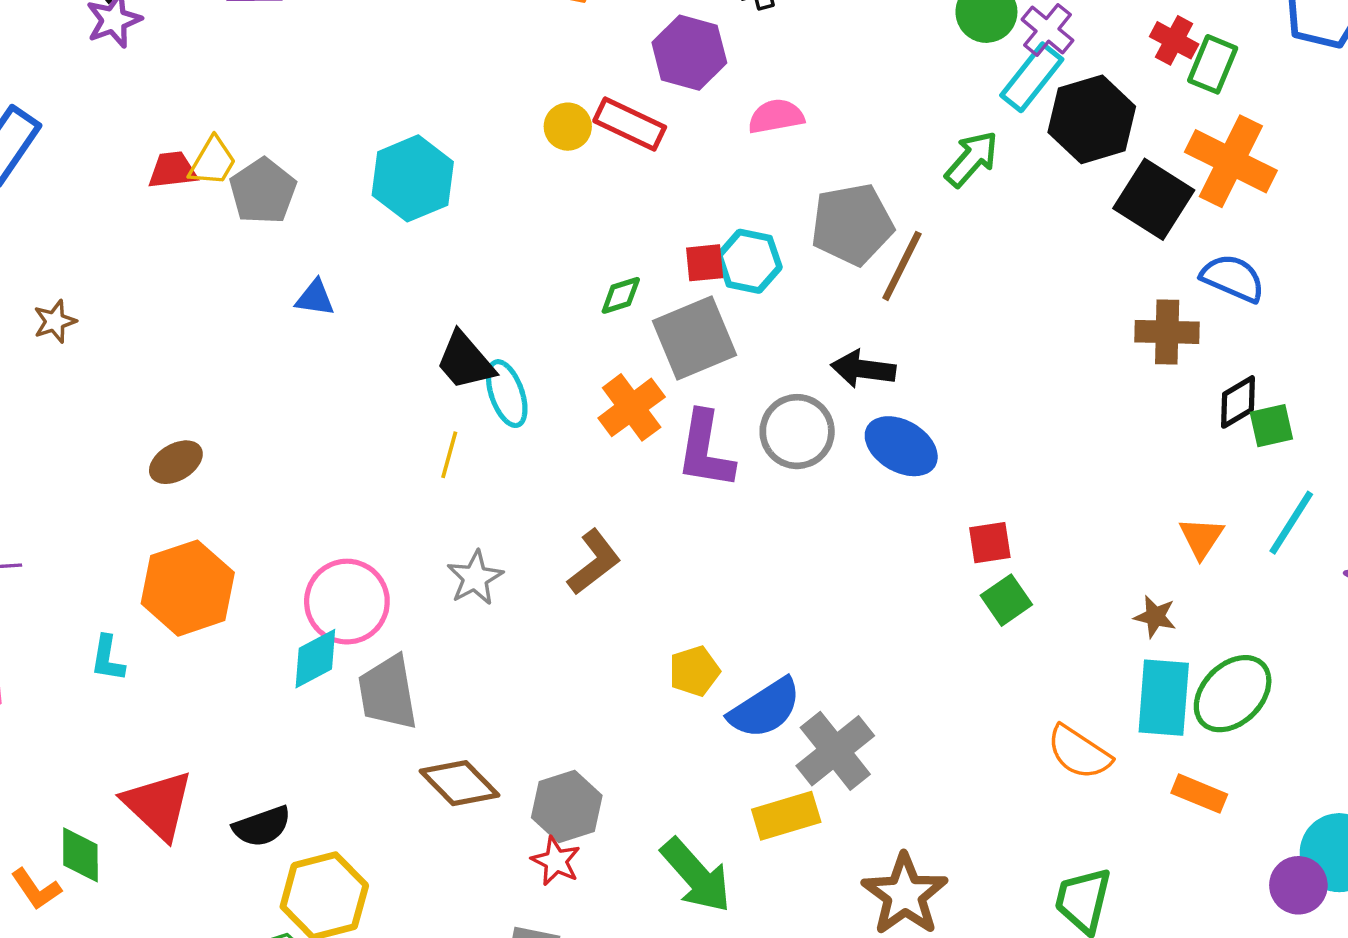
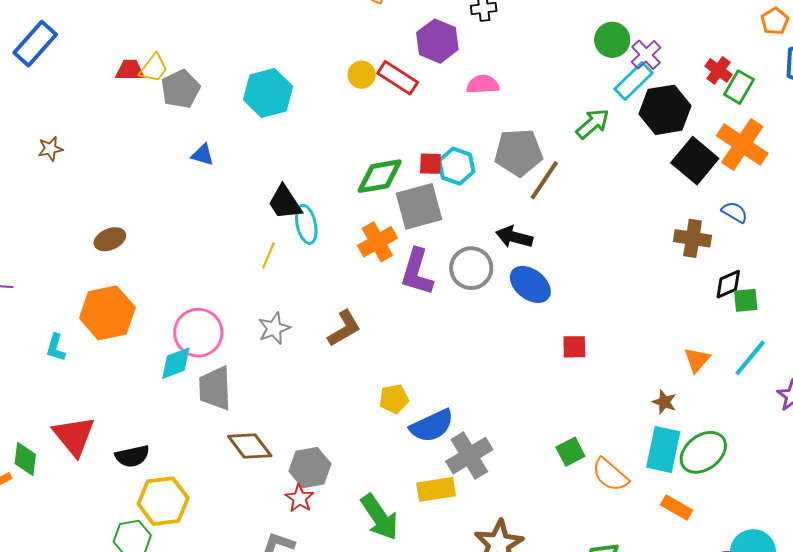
blue semicircle: (1233, 278) -> (735, 212), size x0.7
green diamond: (621, 295) -> (380, 176), size x1.8
green square: (1006, 600) -> (570, 452), moved

